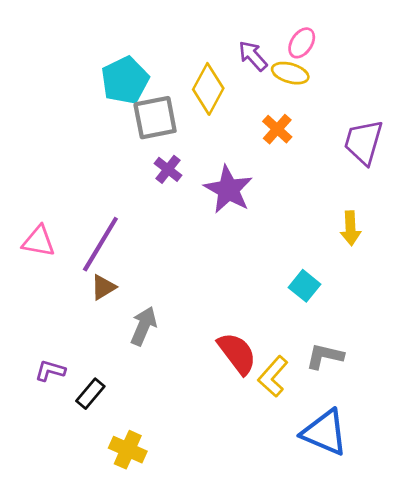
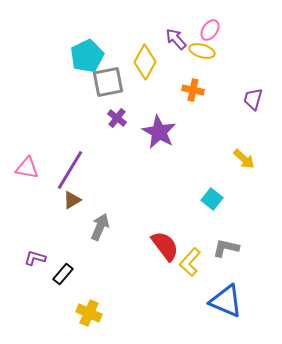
orange cross: (277, 129) -> (193, 90), turned -30
purple trapezoid: (363, 142) -> (253, 99), size x0.7
yellow arrow: (351, 228) -> (244, 159), turned -45

